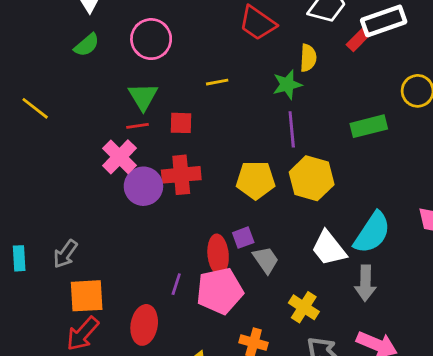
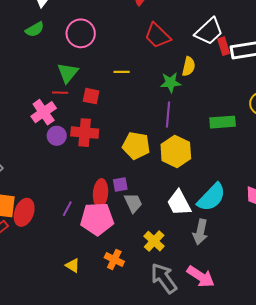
red rectangle: (358, 39) -> (224, 46), moved, turned -72
purple circle: (143, 186) -> (57, 136), size x0.7
red ellipse: (144, 325) -> (24, 212), moved

